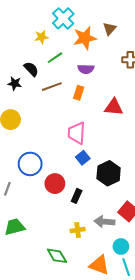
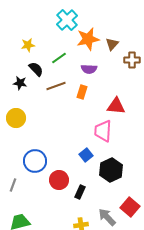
brown triangle: (110, 29) -> (112, 44), moved
yellow star: (41, 37) -> (28, 45), moved
pink trapezoid: (77, 133) -> (103, 131), moved
gray arrow: (104, 222) -> (107, 217), turned 42

